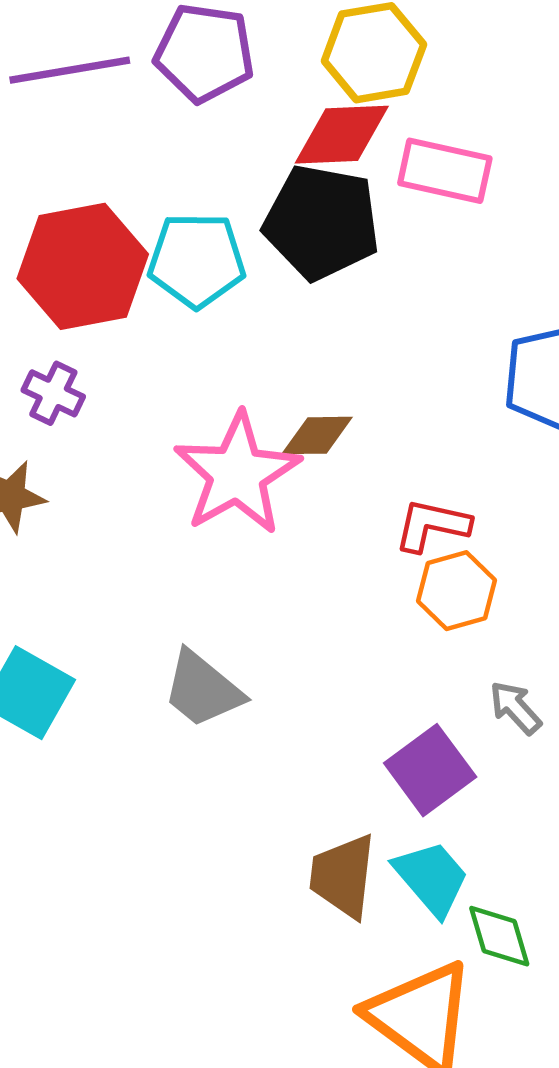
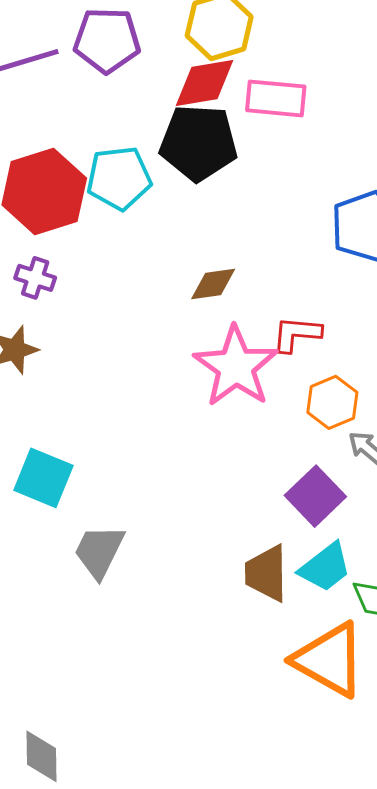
pink star: (237, 474) -> (236, 367), moved
orange hexagon: (457, 591) -> (332, 402), moved
gray trapezoid: (203, 689) -> (99, 551), moved, turned 84
cyan trapezoid: (432, 878) -> (325, 567), turned 100

